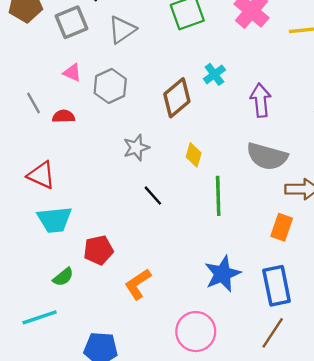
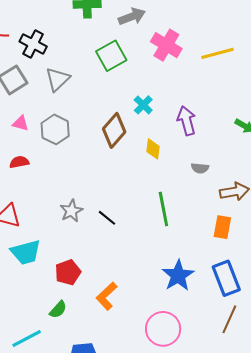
gray star: (136, 148) -> (71, 211), moved
yellow diamond: (194, 155) -> (153, 149), moved
gray semicircle: (267, 156) -> (200, 168), size x0.5
green semicircle: (63, 277) -> (58, 310), moved

